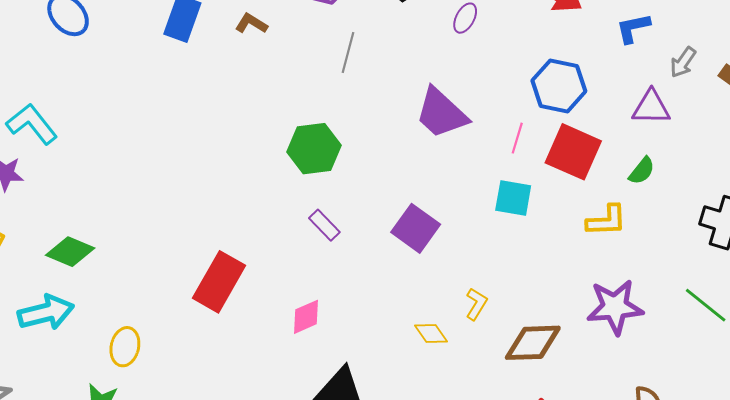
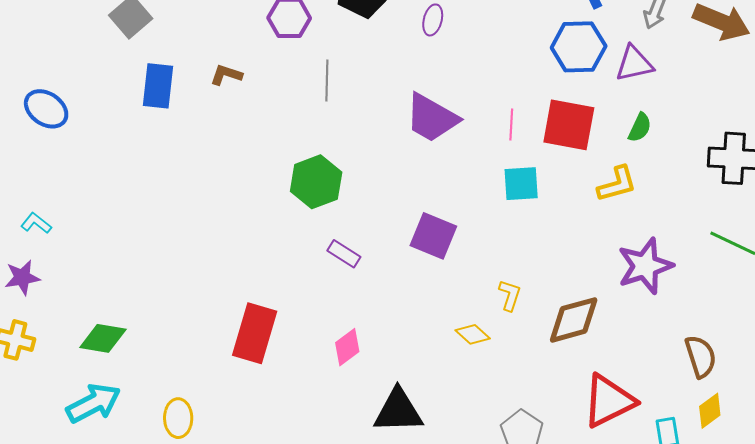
blue hexagon: (559, 86) -> (579, 47), moved
cyan L-shape: (32, 124) -> (36, 223), size x0.6

